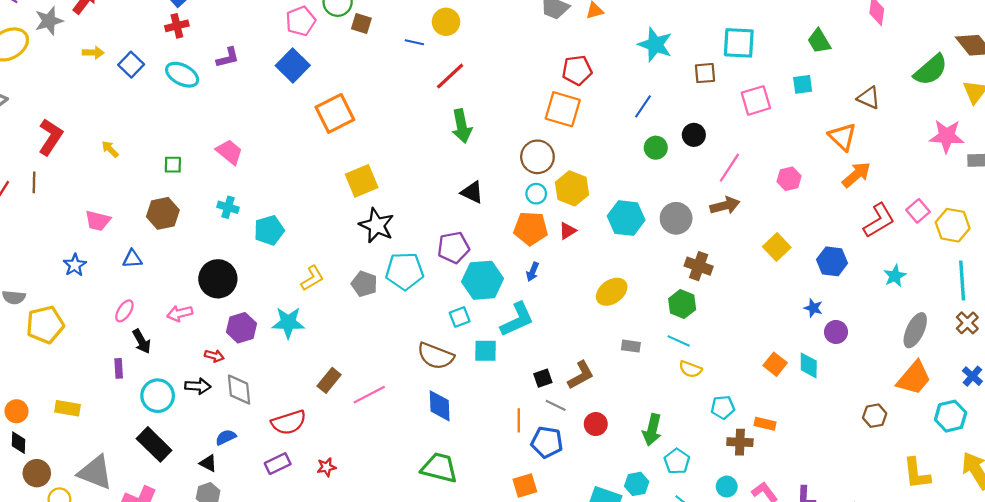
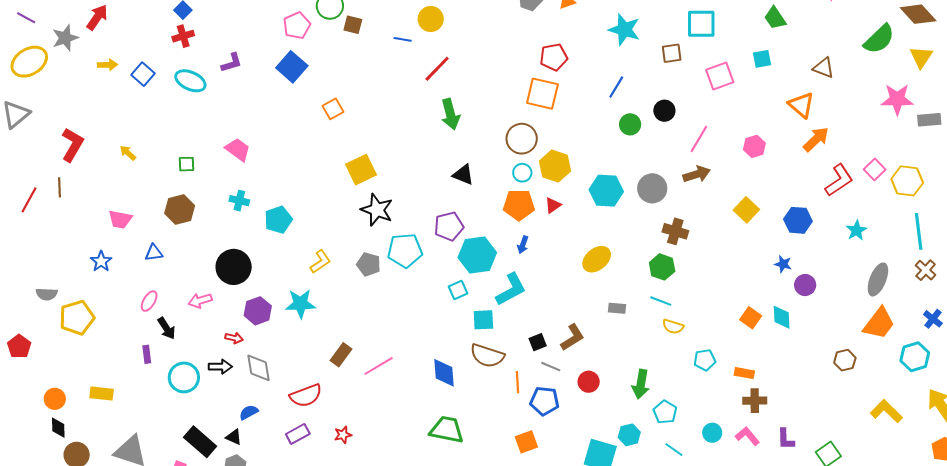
orange square: (335, 113) -> (333, 109), size x0.6
brown semicircle: (436, 356) -> (487, 356), moved
brown cross: (740, 442) -> (755, 401), moved
black rectangle: (154, 444) -> (200, 442), moved
yellow L-shape: (917, 473) -> (886, 411), turned 144

